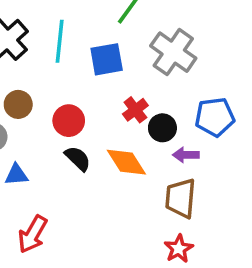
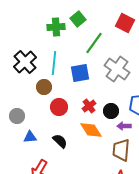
brown circle: (18, 104) -> (44, 87), moved
red cross: (135, 110) -> (89, 106), moved
black semicircle: (78, 158) -> (60, 141), moved

